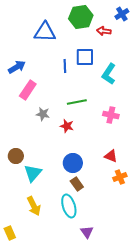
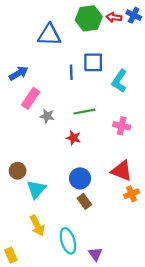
blue cross: (122, 14) -> (134, 15), turned -32
red arrow: (104, 31) -> (114, 17), moved
gray star: (43, 114) -> (47, 116), moved
red triangle: (111, 156) -> (122, 171), size x1.5
cyan ellipse: (69, 206) -> (68, 241), moved

